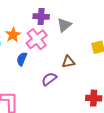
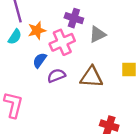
brown triangle: (68, 62) -> (91, 77), size x1.5
purple semicircle: (49, 79) -> (56, 76), moved

